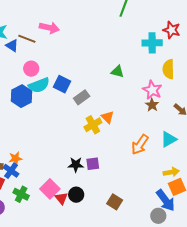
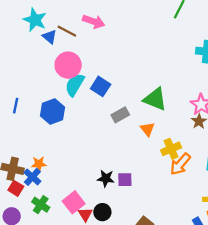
pink circle: (31, 69) -> (68, 65), size x1.5
green triangle: (117, 72) -> (155, 99), moved, size x1.6
cyan semicircle: (39, 85) -> (75, 85), turned 135
blue hexagon: (21, 96) -> (53, 112), moved
gray rectangle: (82, 97) -> (120, 115), moved
yellow cross: (93, 125) -> (171, 149), moved

